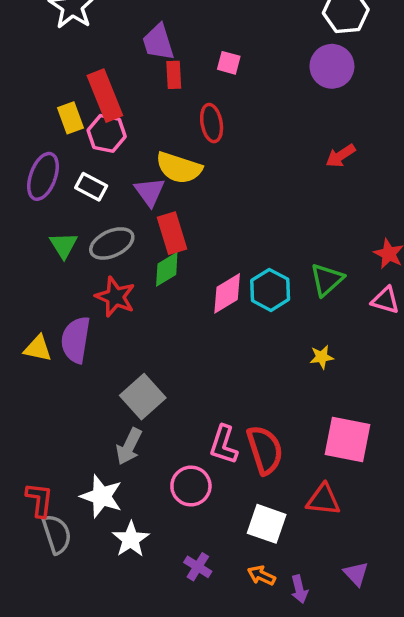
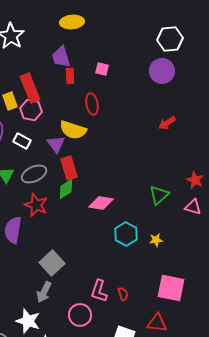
cyan hexagon: (270, 290) -> (126, 234), moved
pink diamond: (227, 293) -> (101, 203), turned 40
red semicircle: (265, 450) -> (123, 294), size x0.5

